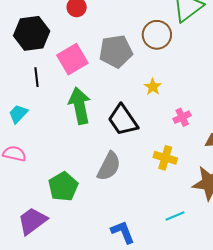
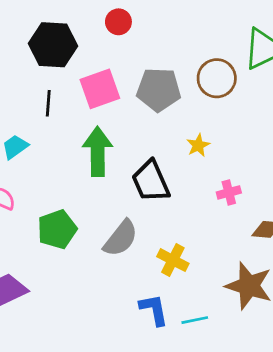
yellow cross: (165, 158) -> (173, 260), moved
green pentagon: (63, 187) -> (57, 229), moved
blue L-shape: (123, 232) -> (154, 310), moved

